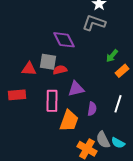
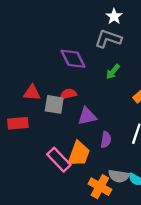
green arrow: (112, 56) -> (113, 72), moved
gray square: (48, 62) -> (54, 104), moved
pink rectangle: (52, 101) -> (59, 160), moved, turned -45
gray semicircle: (103, 140) -> (119, 176), turned -54

